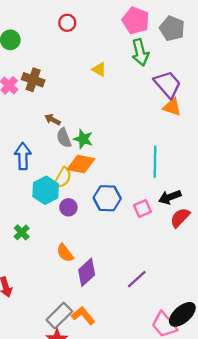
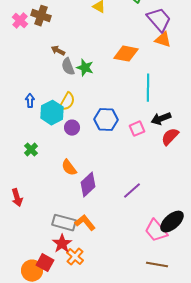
blue arrow: (23, 156) -> (30, 101), moved, size x0.6
orange diamond: (81, 164) -> (126, 54), moved
gray rectangle: (59, 316) -> (64, 223), turned 60

